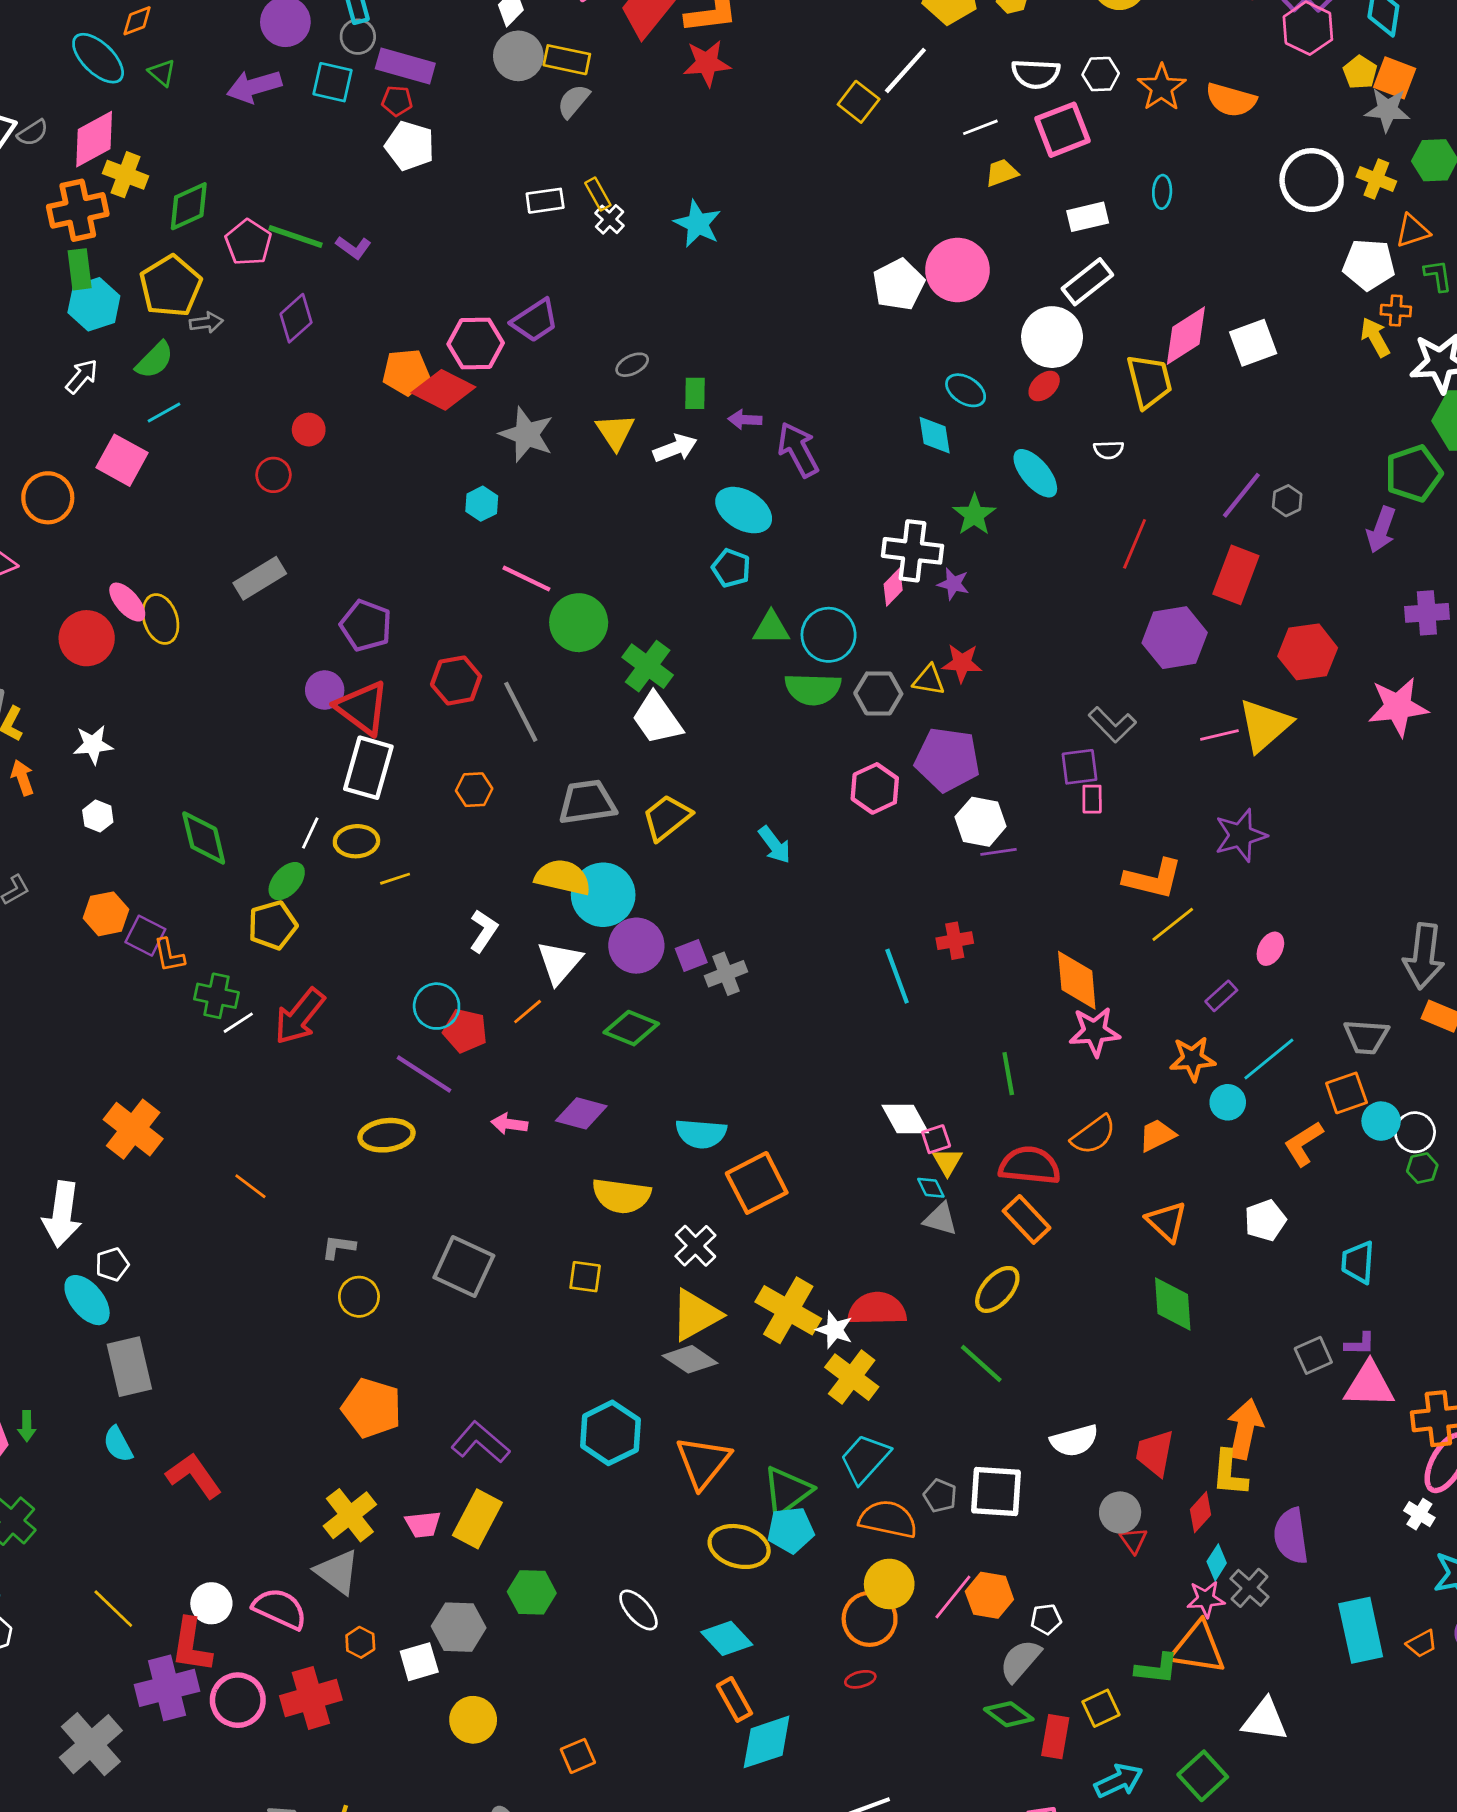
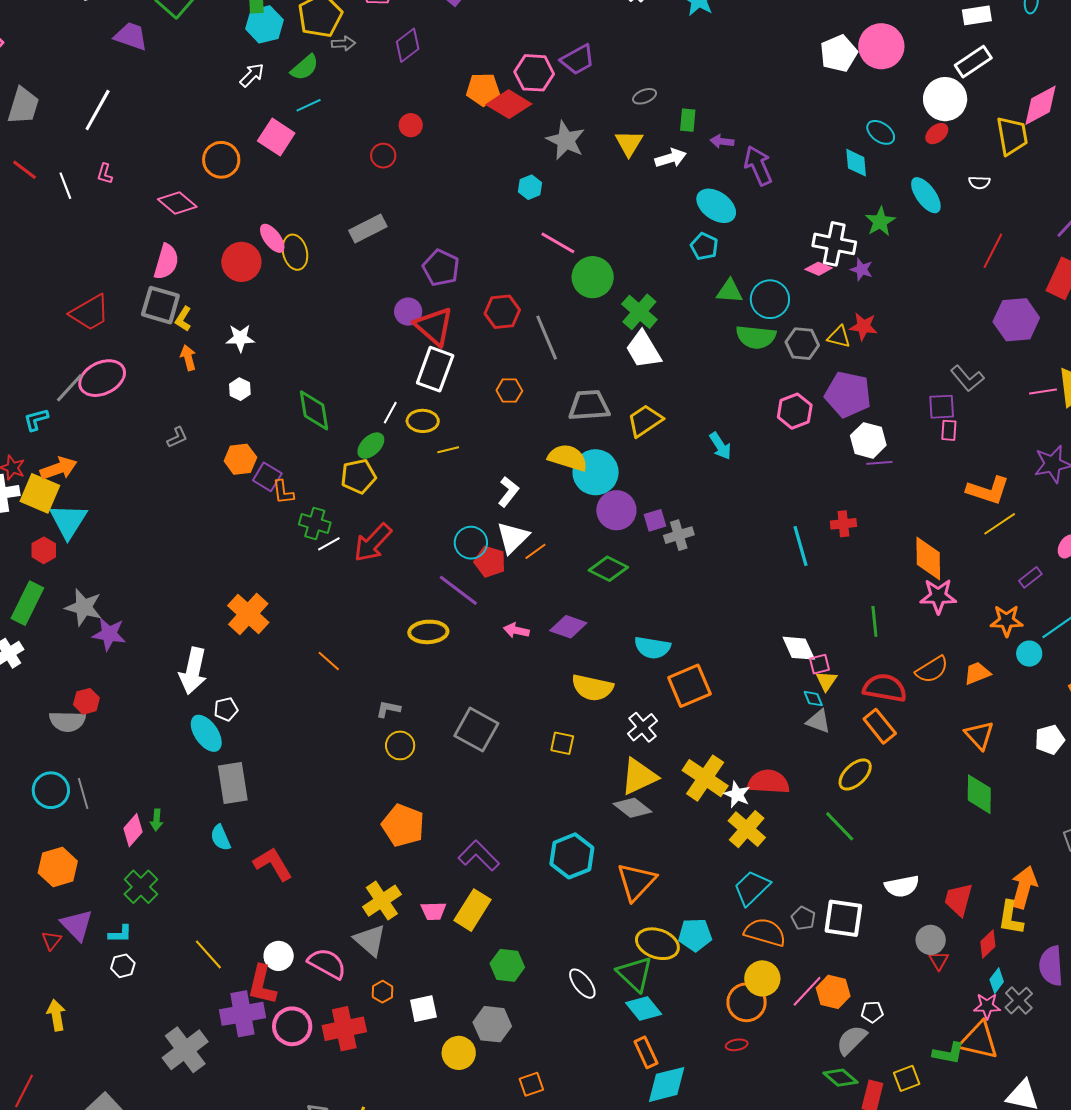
pink diamond: (893, 587) -> (818, 269), turned 64
white triangle: (559, 962) -> (513, 538), moved
green triangle: (787, 1491) -> (635, 974), moved, turned -45
gray hexagon: (459, 1627) -> (492, 1024), moved

